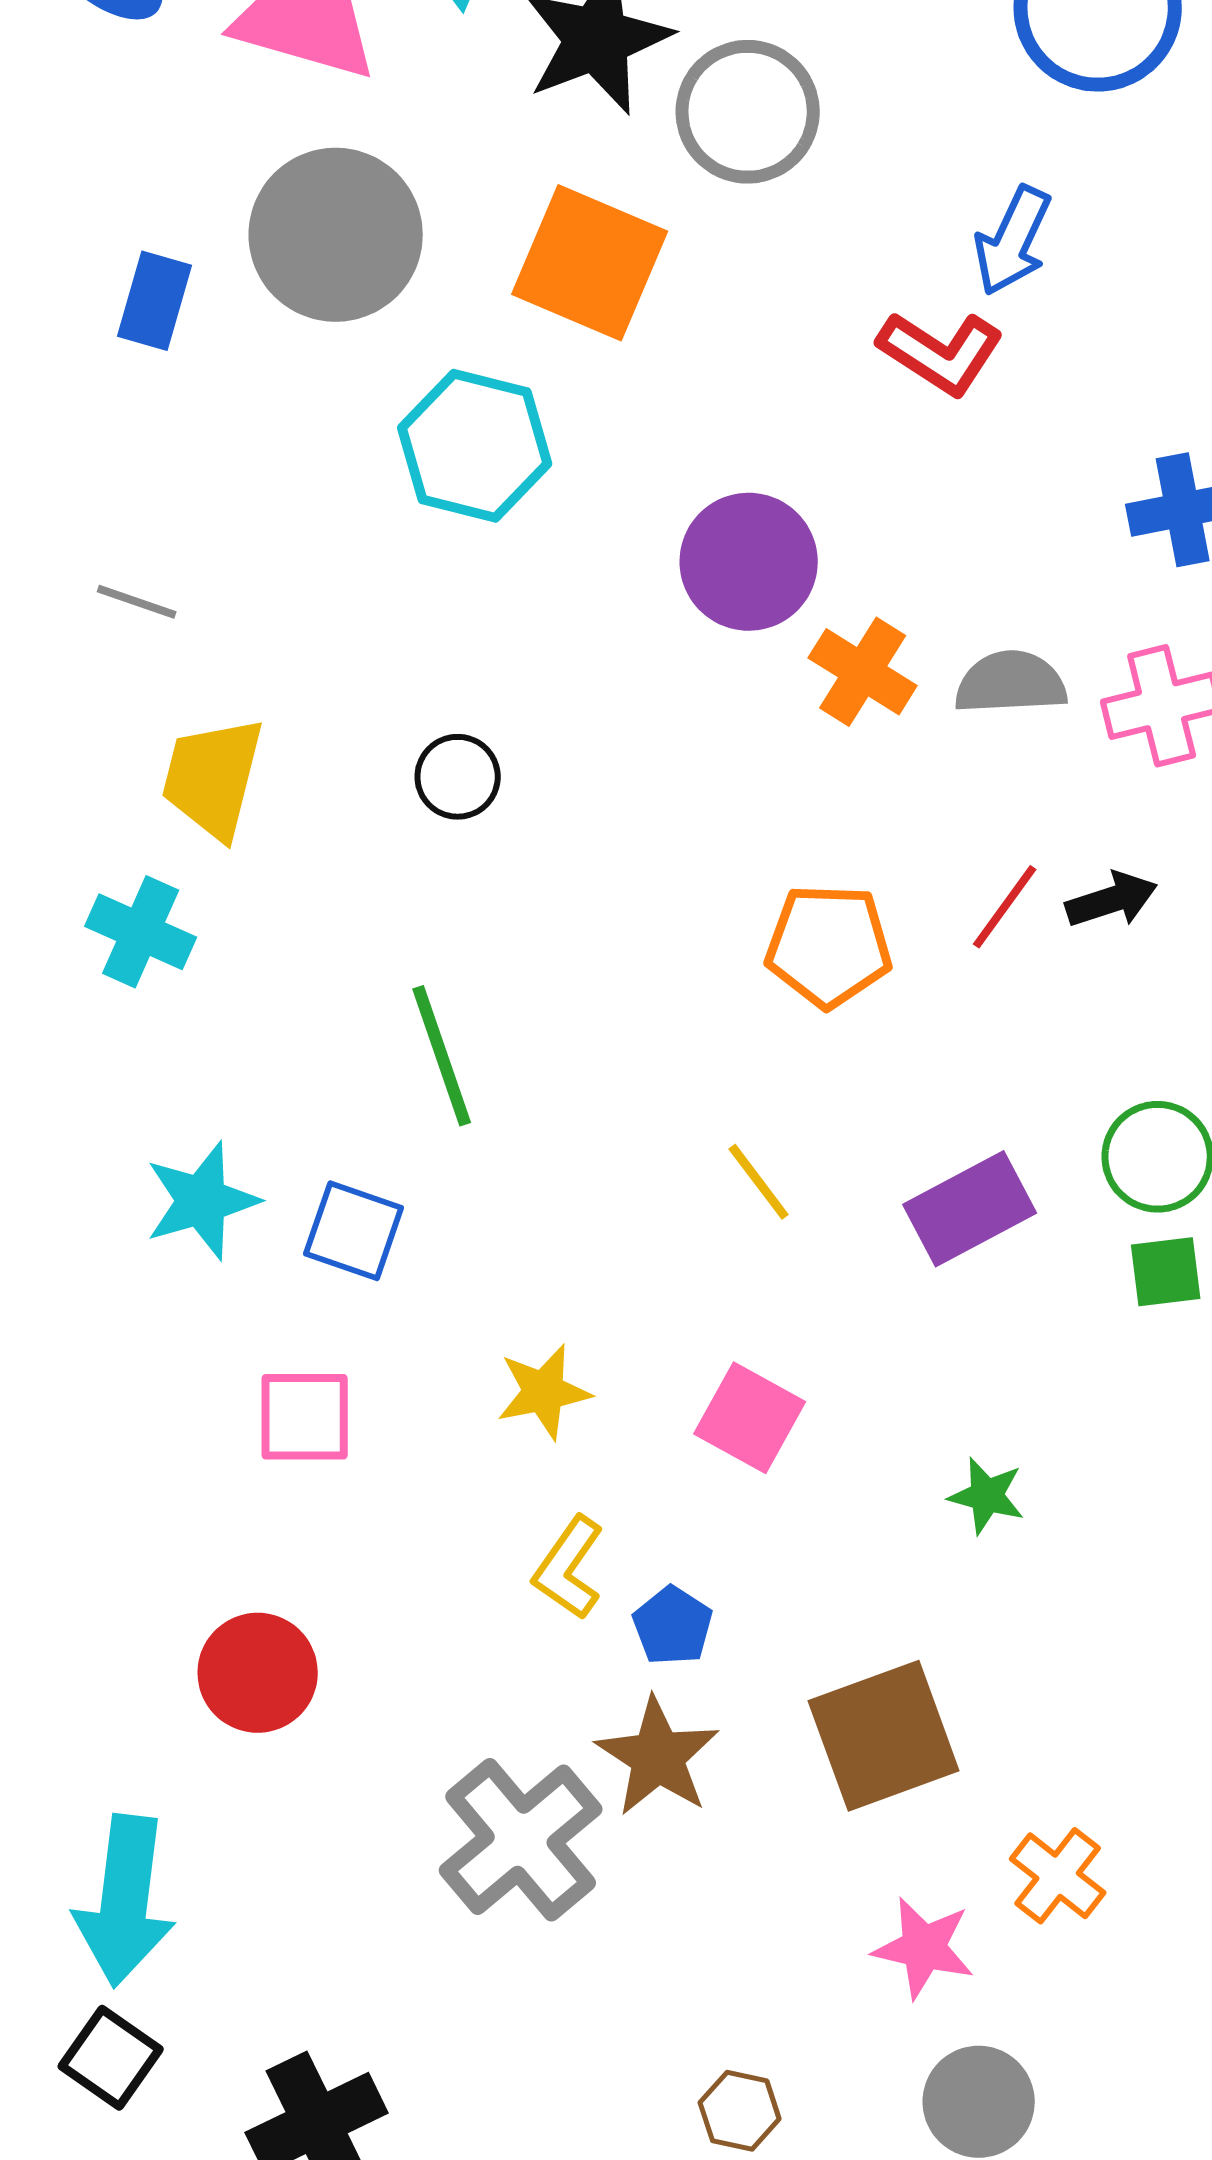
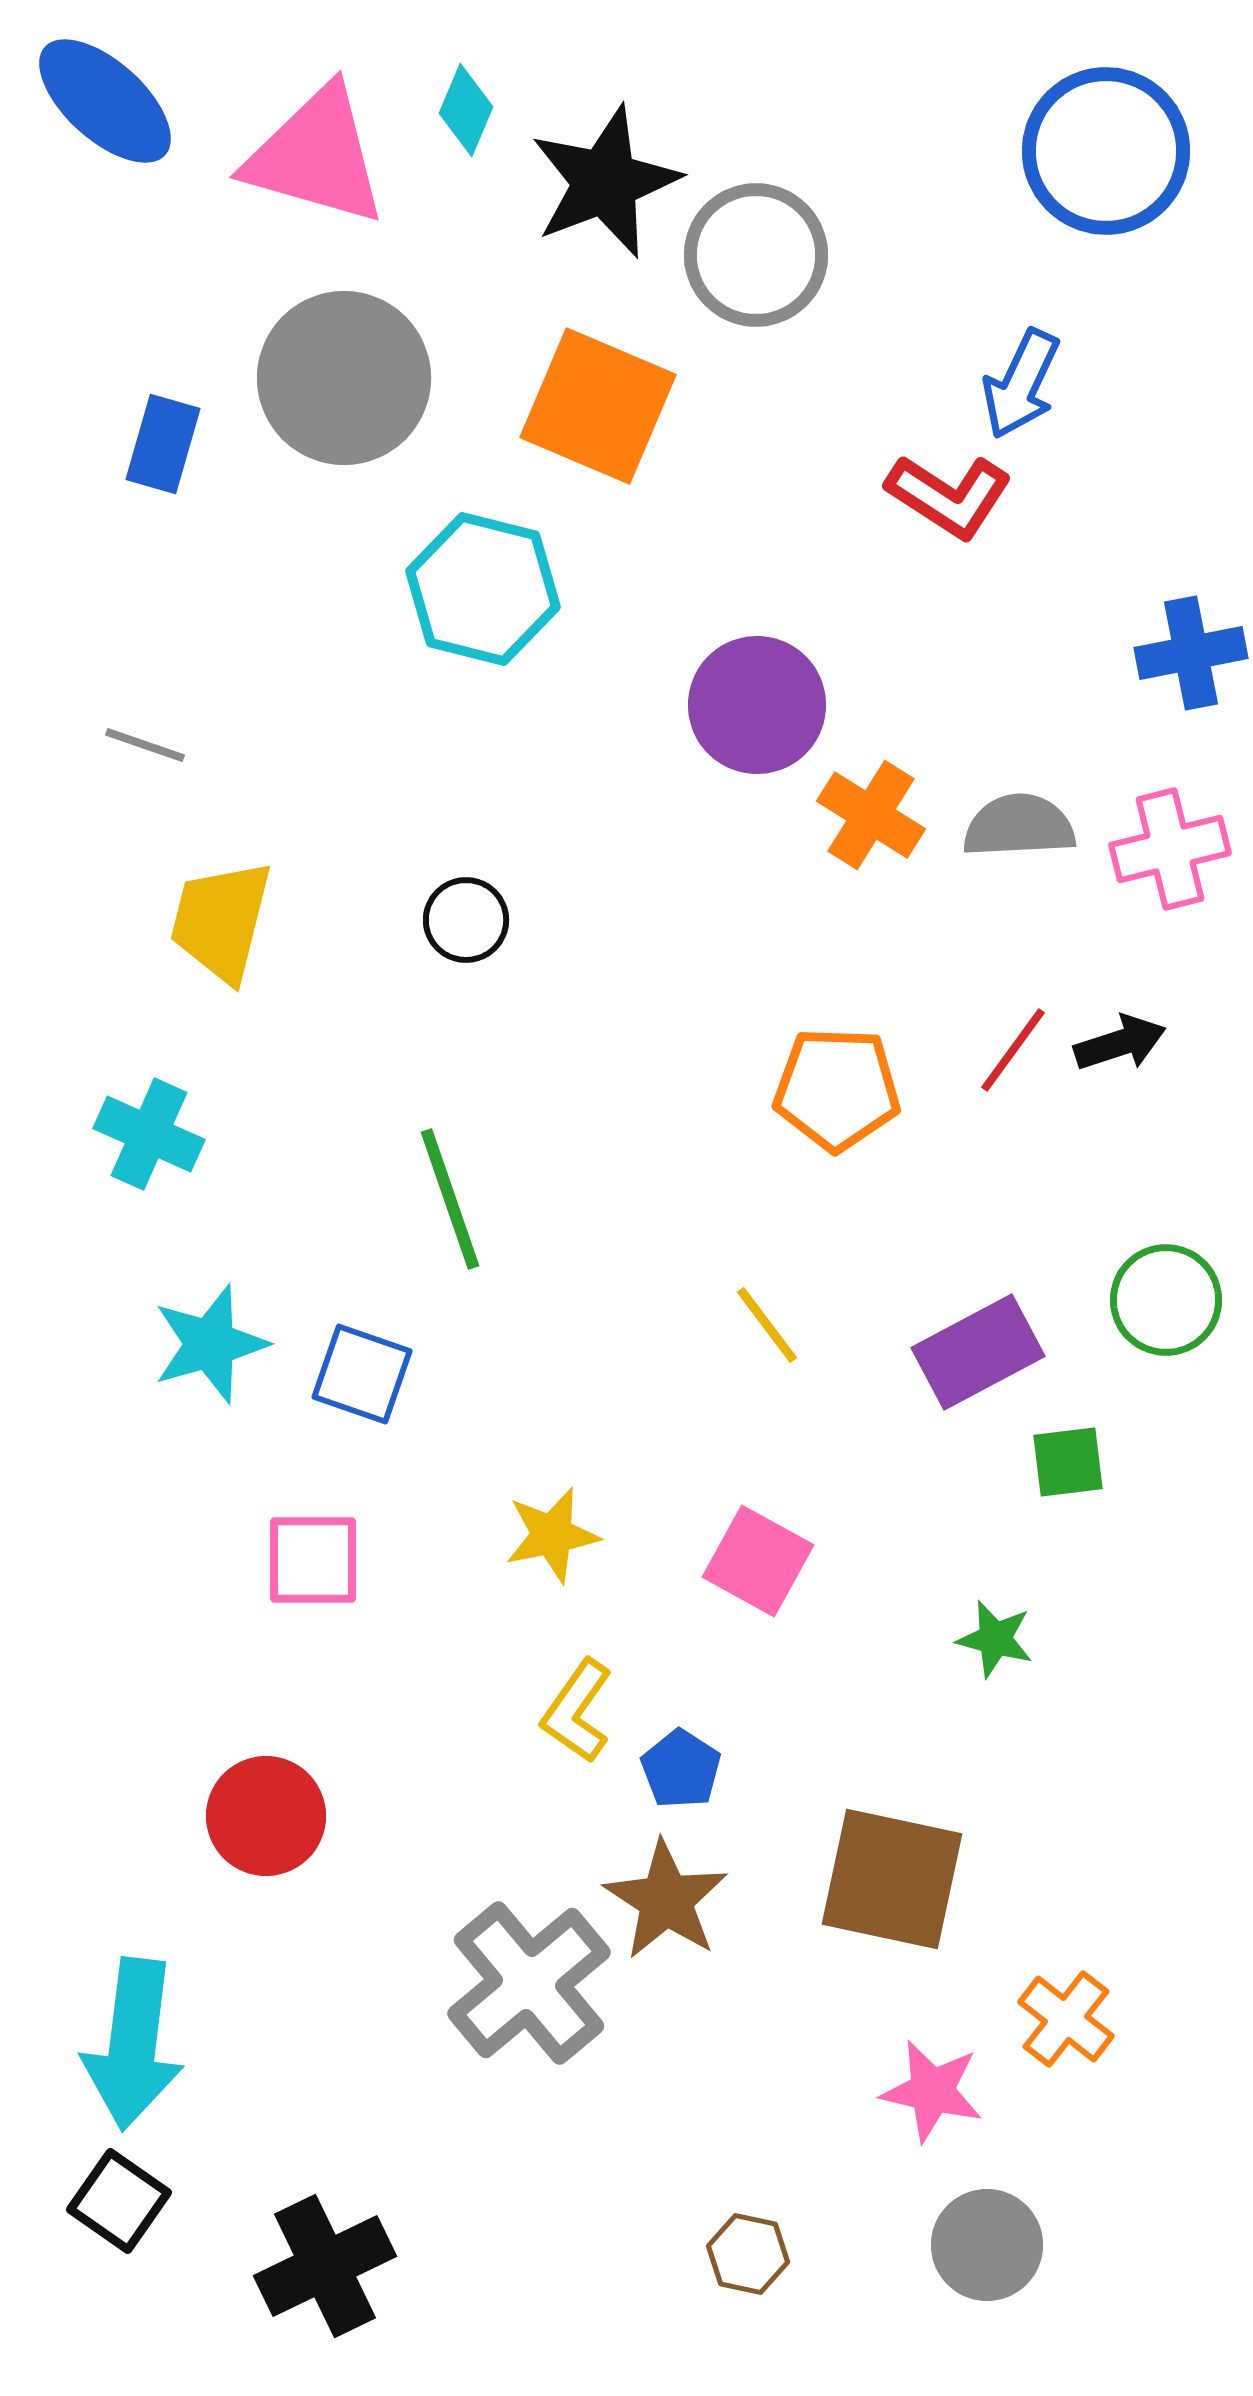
cyan cross: (141, 932) -> (149, 1134), moved
green square: (1166, 1272) -> (1068, 1462), moved
brown square: (884, 1736) -> (892, 1879), turned 32

